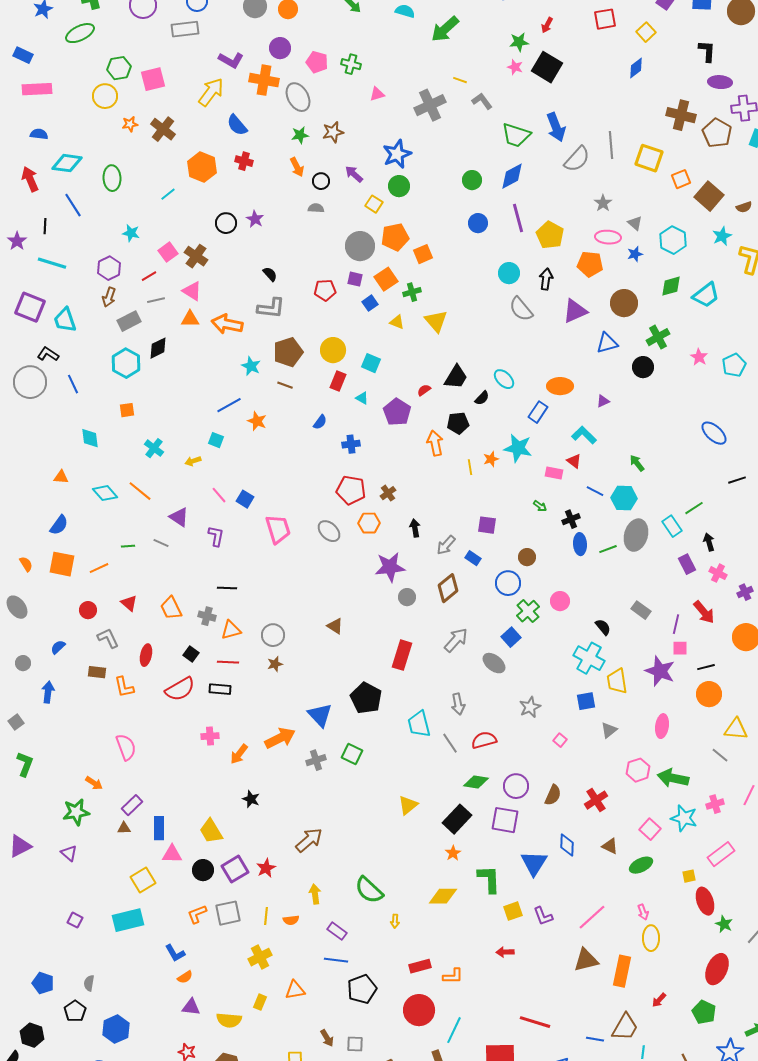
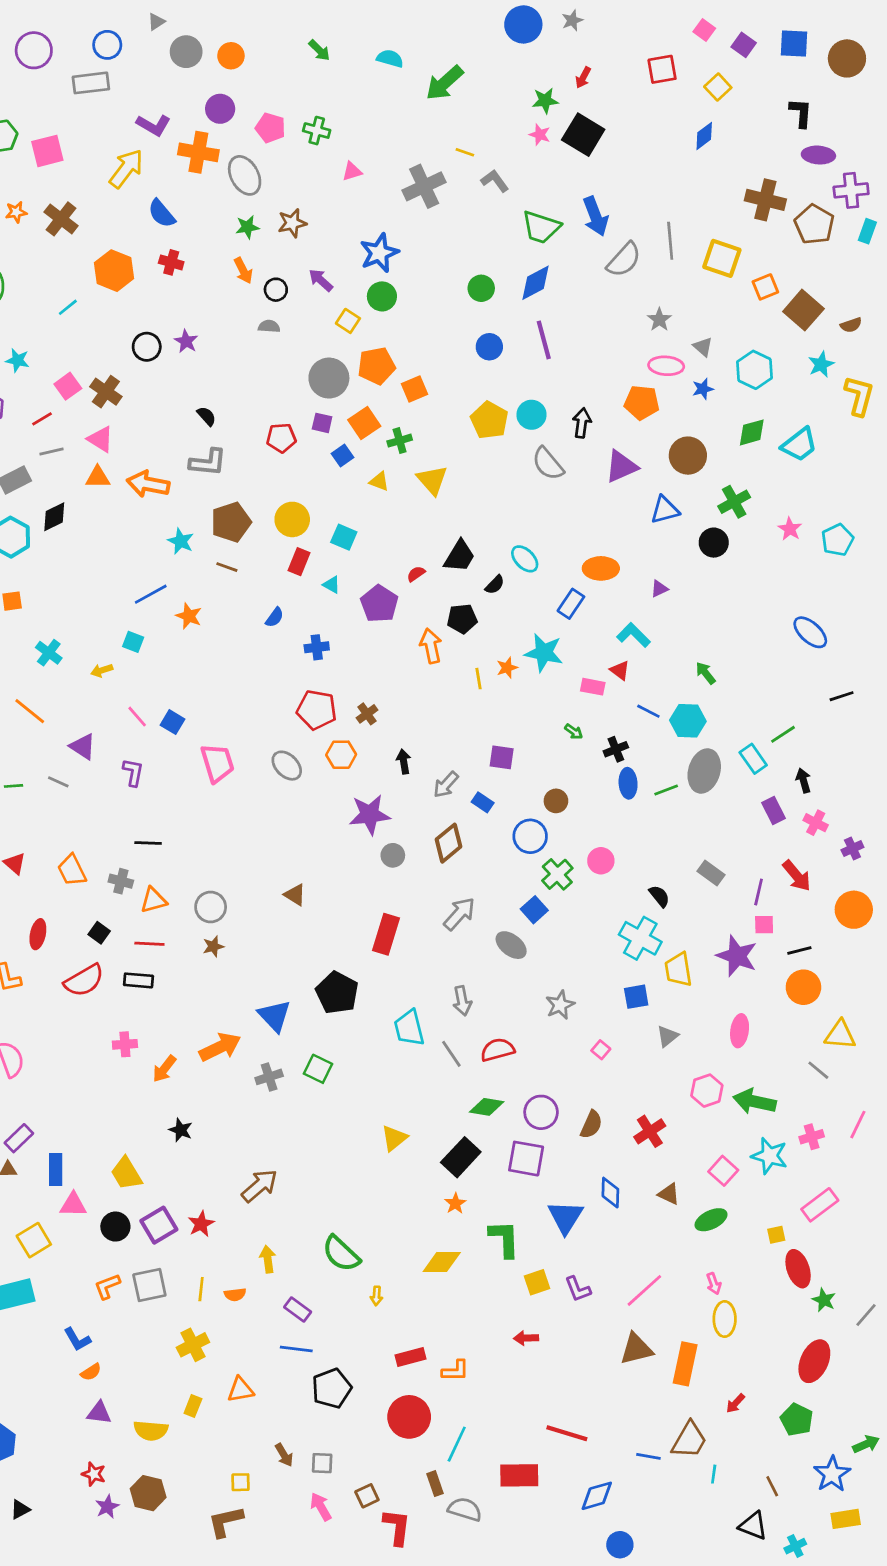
yellow pentagon: (550, 235) -> (489, 420), moved

